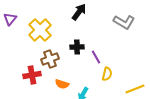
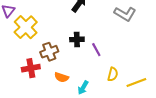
yellow cross: (40, 30) -> (26, 27), moved
yellow semicircle: (107, 74) -> (113, 74), moved

